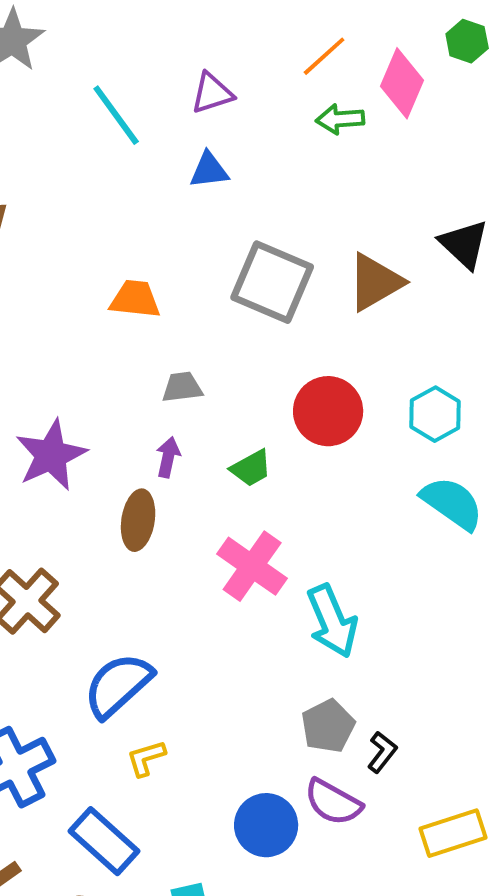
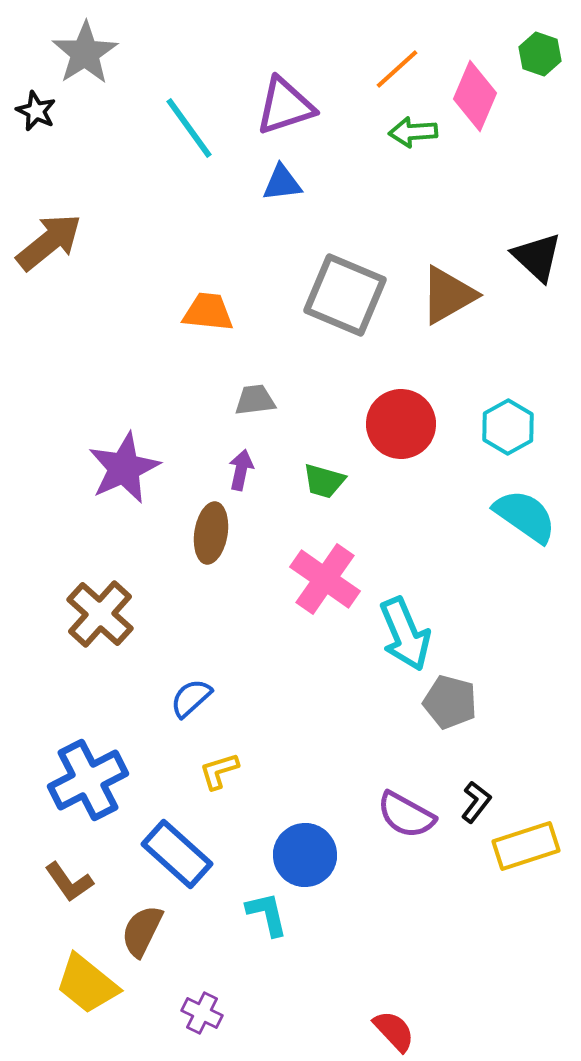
purple triangle: (212, 93) -> (285, 106), size x1.4
green trapezoid: (251, 468) -> (324, 481), turned 45
blue semicircle: (118, 685) -> (191, 698), size x0.6
gray pentagon: (328, 726) -> (450, 702), moved, turned -30
black L-shape: (382, 752) -> (476, 802), moved
blue circle: (266, 825) -> (305, 855), moved

